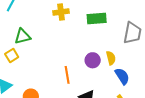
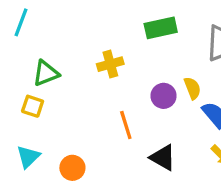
yellow cross: (61, 12) -> (110, 64), moved
yellow square: (12, 55) -> (33, 106), turned -32

